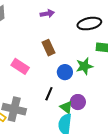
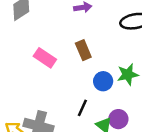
pink rectangle: (20, 66) -> (45, 58), moved

